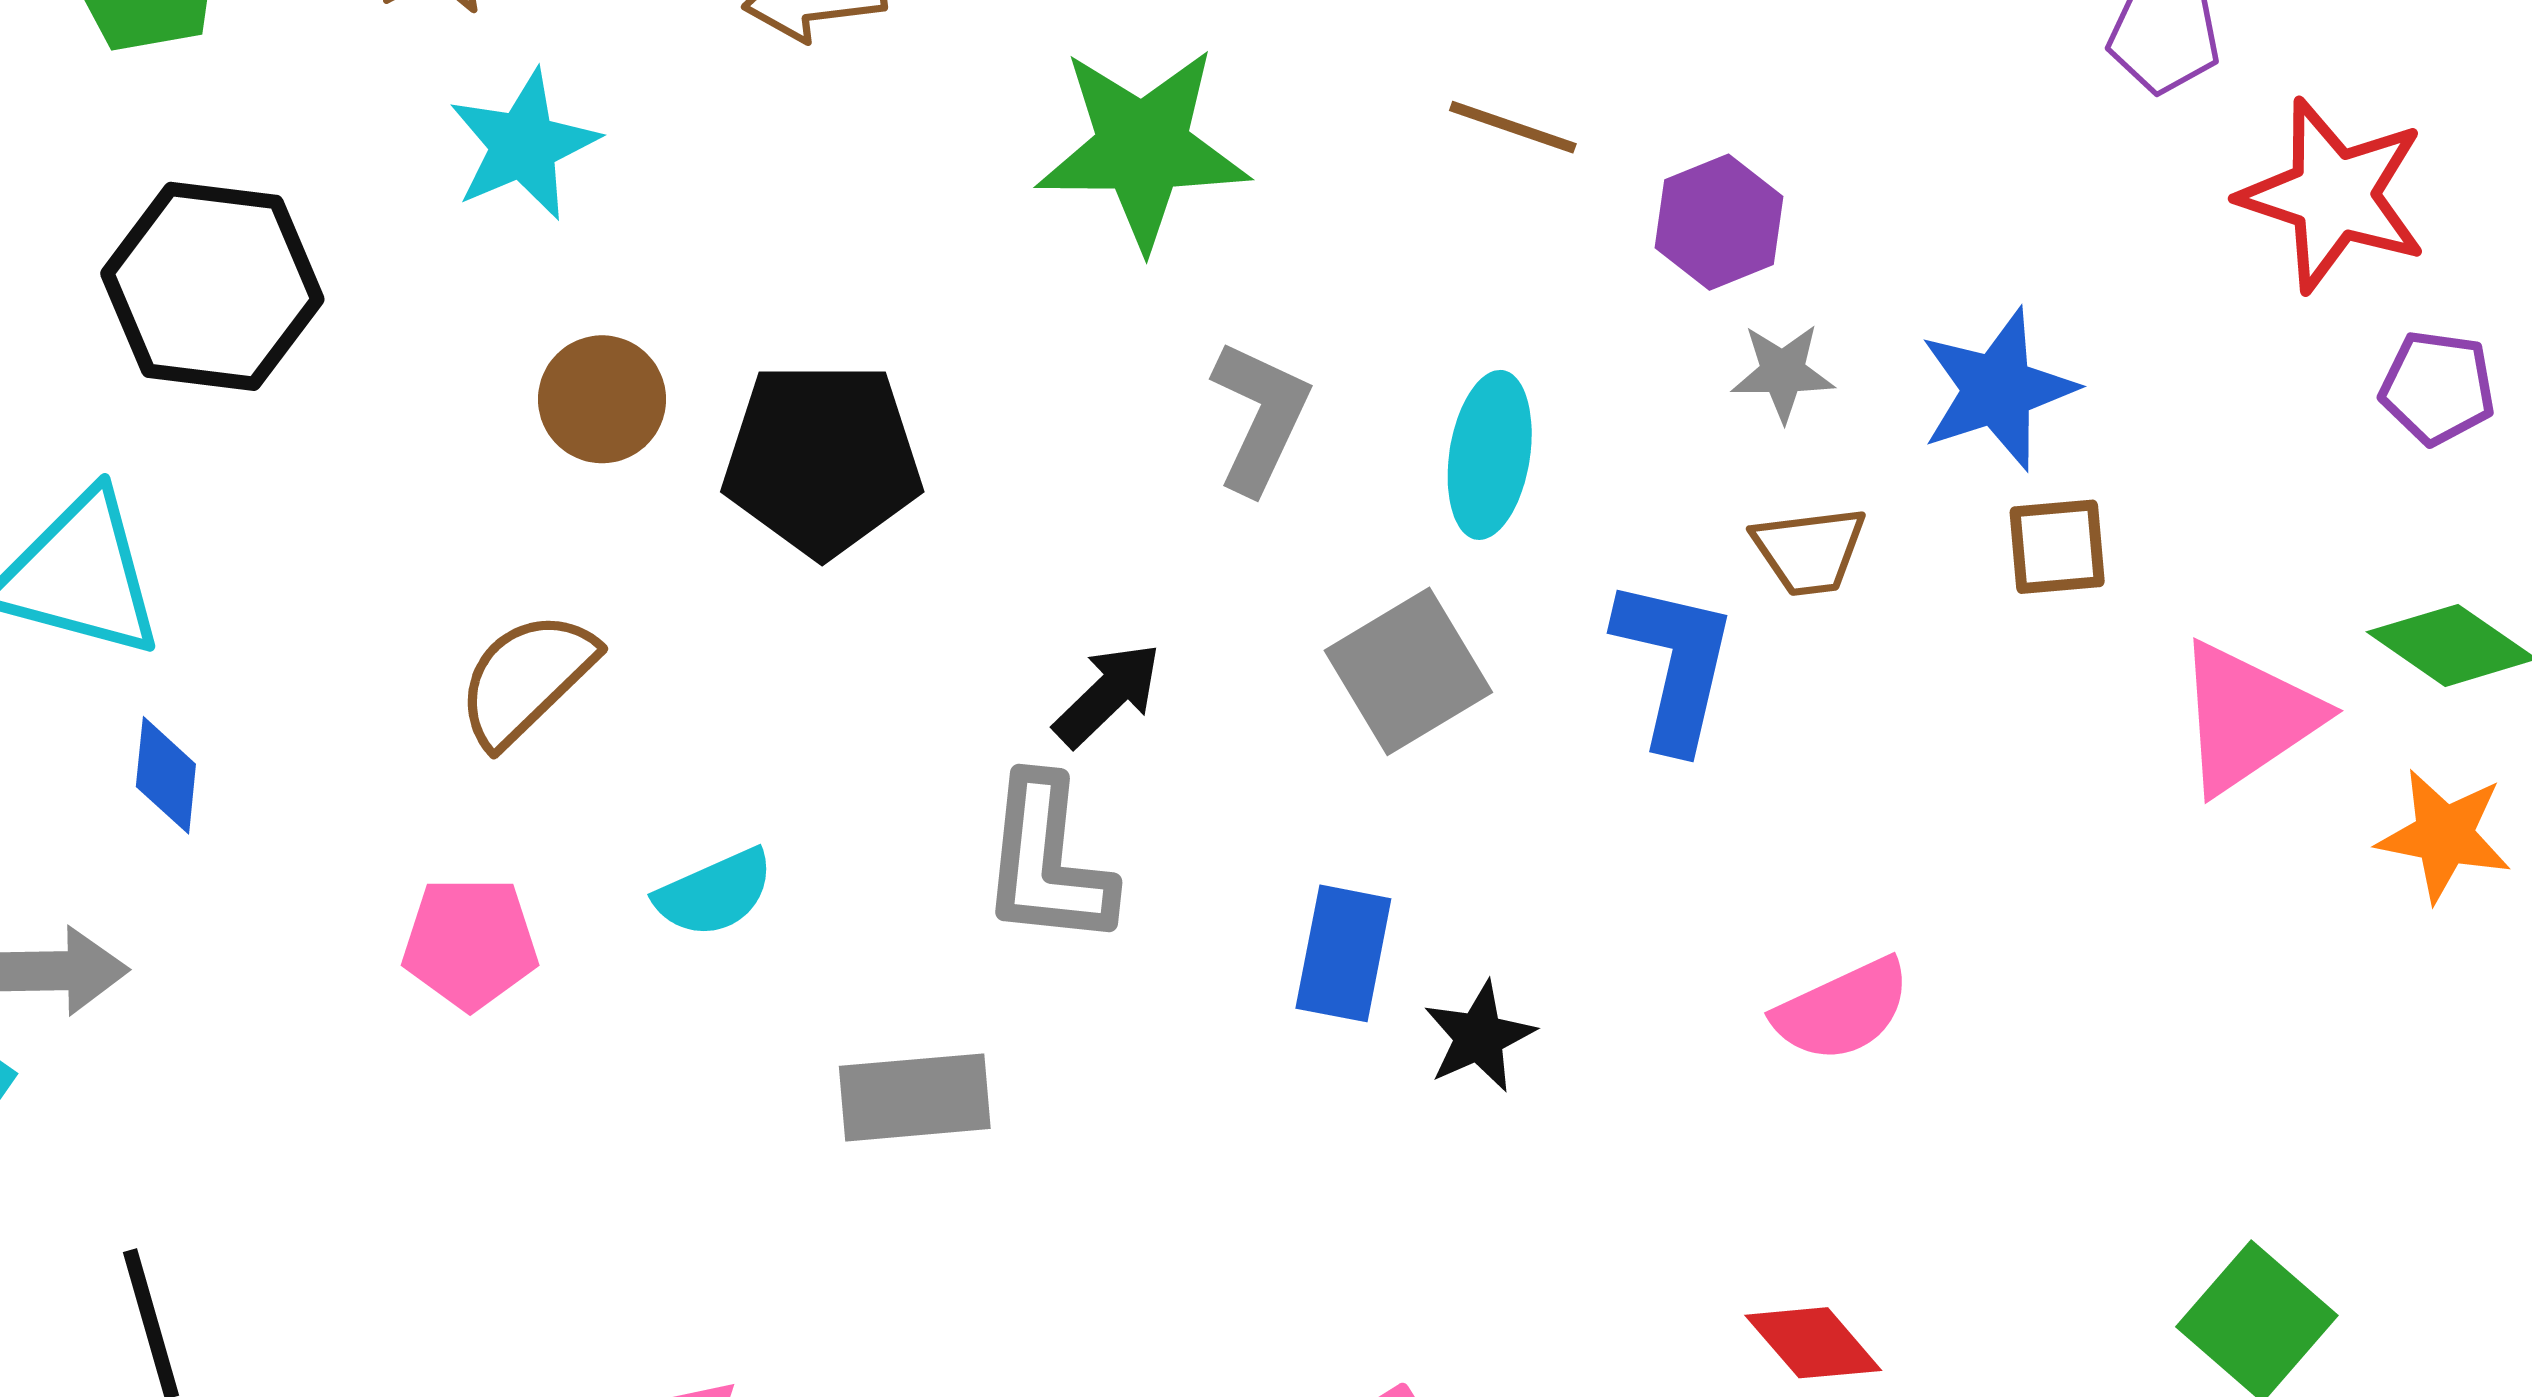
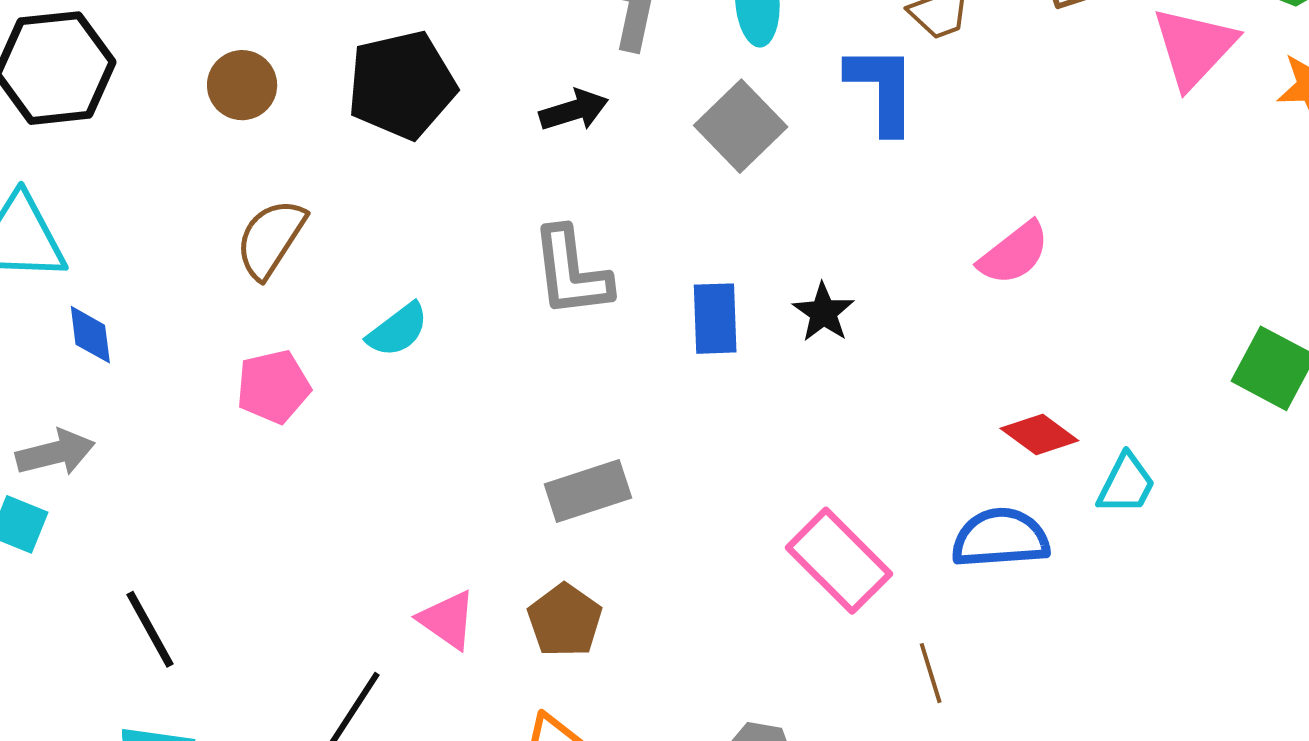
brown circle: (602, 399) -> (242, 85), moved
black arrow: (1108, 695) -> (574, 110), moved, turned 40
blue rectangle: (1343, 953) -> (715, 319), moved
gray rectangle: (915, 1097) -> (588, 491), moved

